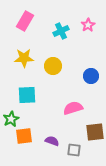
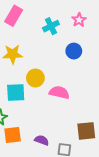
yellow circle: (53, 66) -> (35, 78), moved
blue circle: (91, 76) -> (74, 51), moved
pink semicircle: (73, 108) -> (59, 93), moved, turned 30

